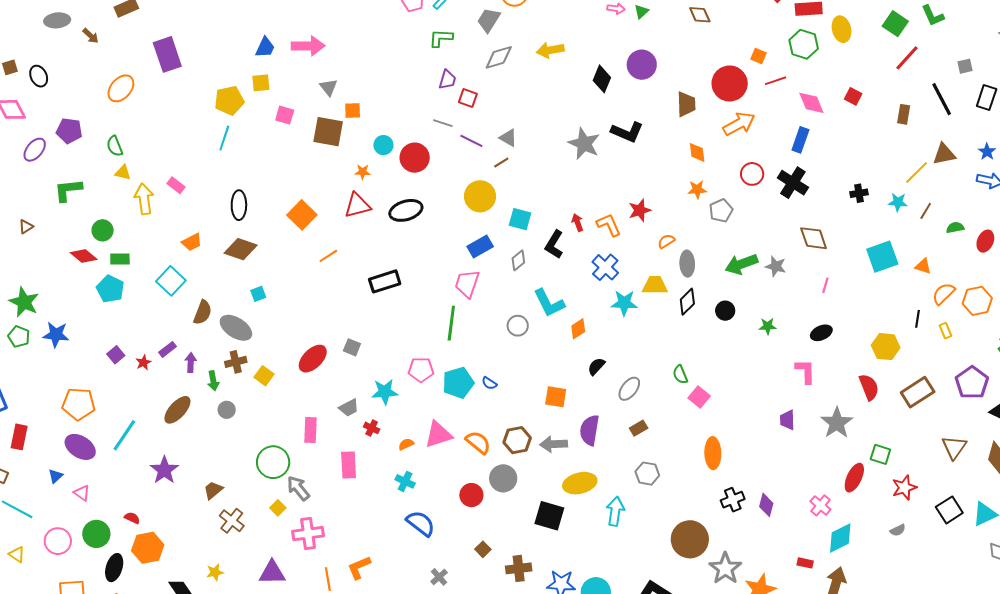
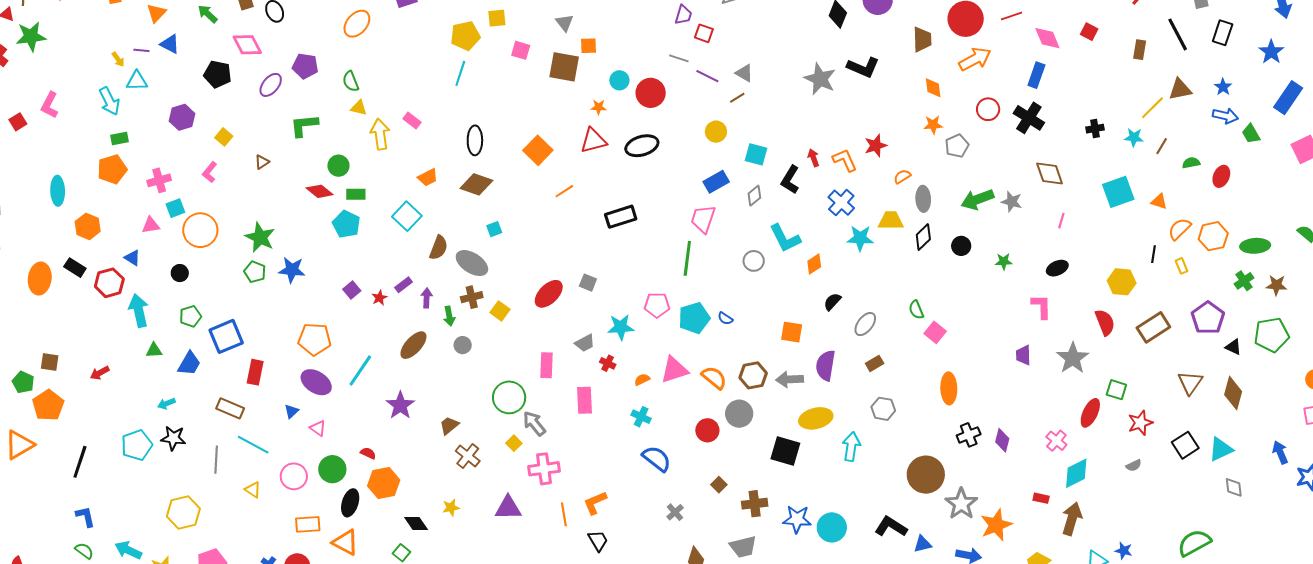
yellow circle: (480, 196) -> (716, 132), size x0.7

